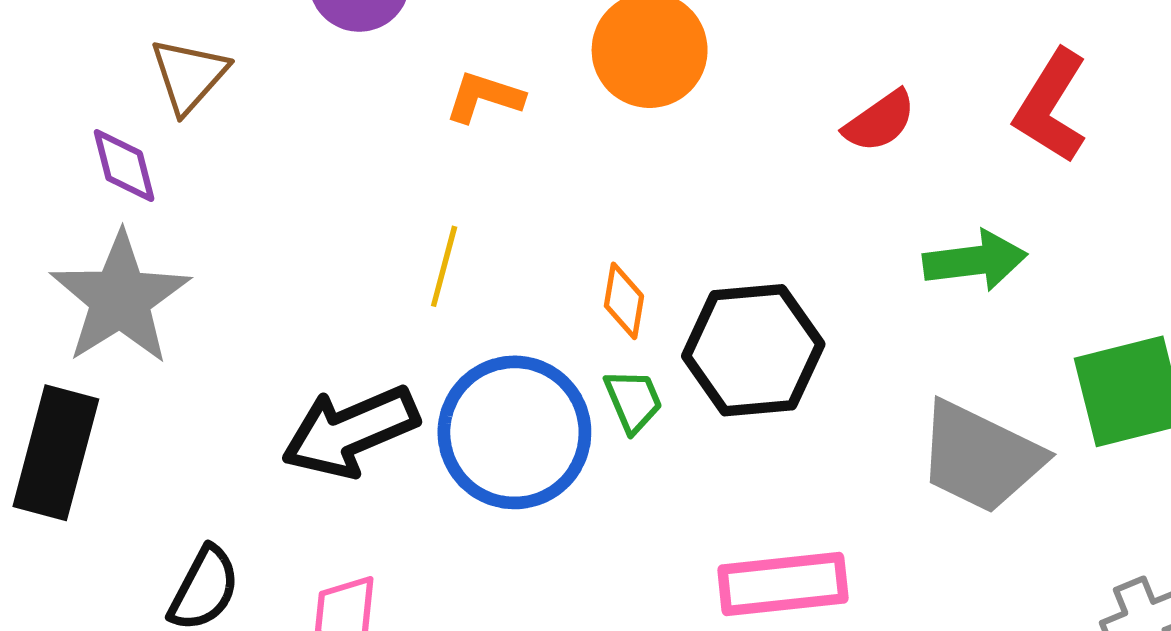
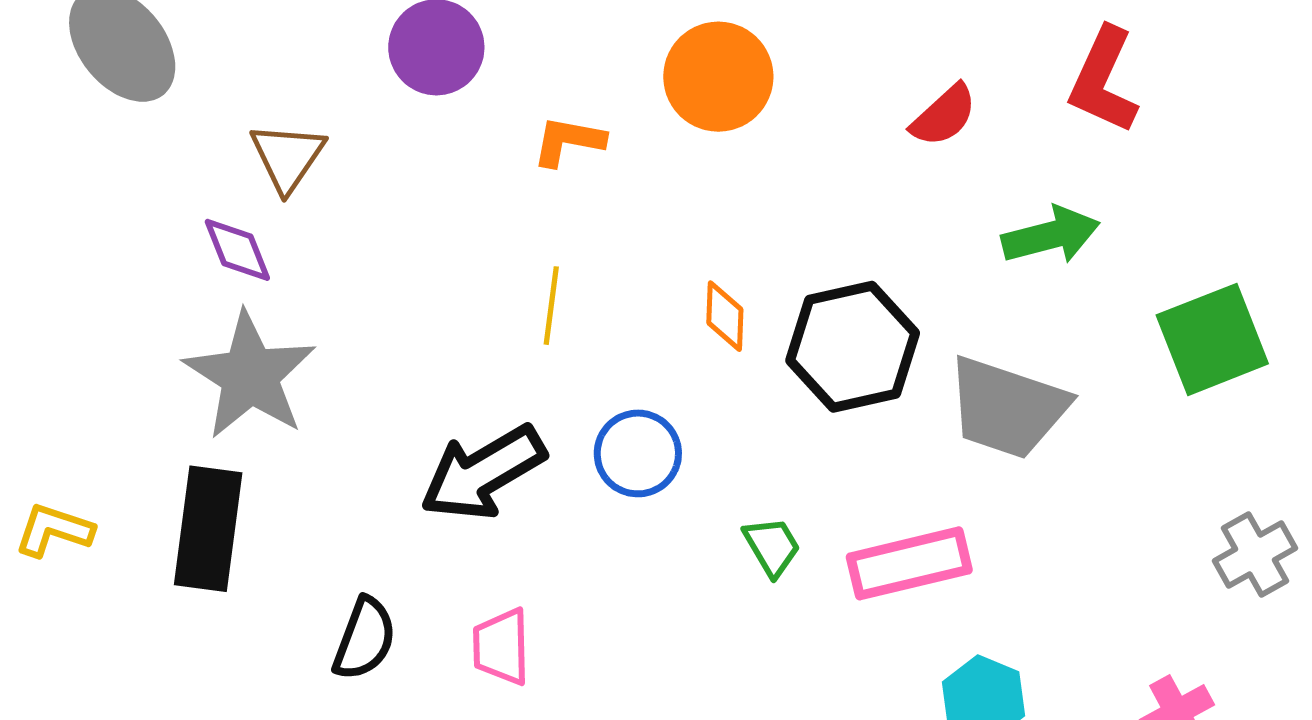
green trapezoid: (633, 401) -> (772, 546), moved
blue circle: (514, 432) -> (638, 453), size x0.6
gray trapezoid: (980, 457) -> (1007, 408), moved

